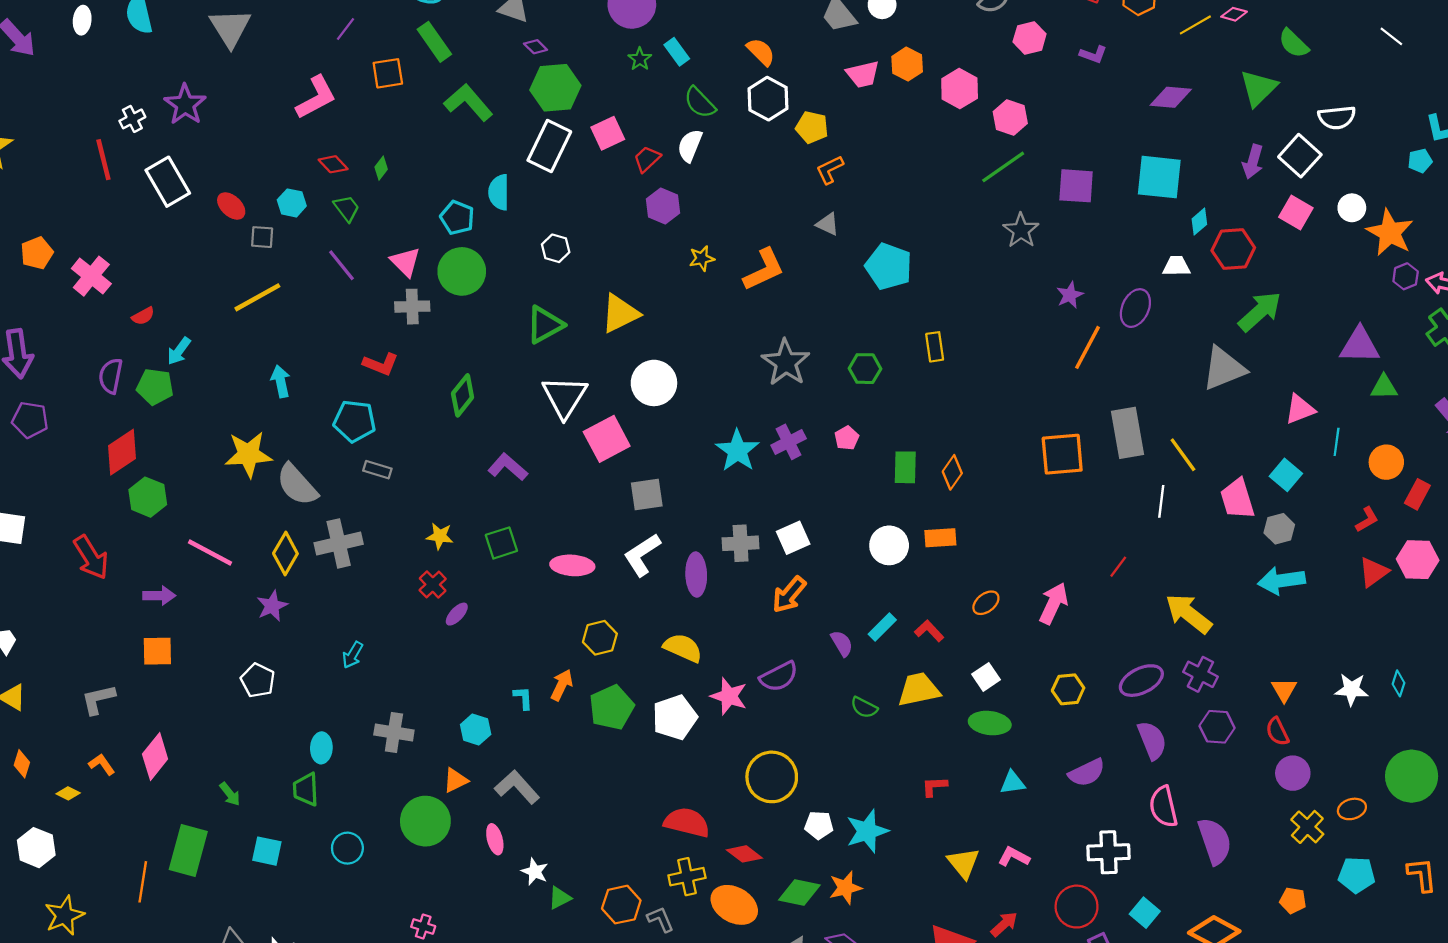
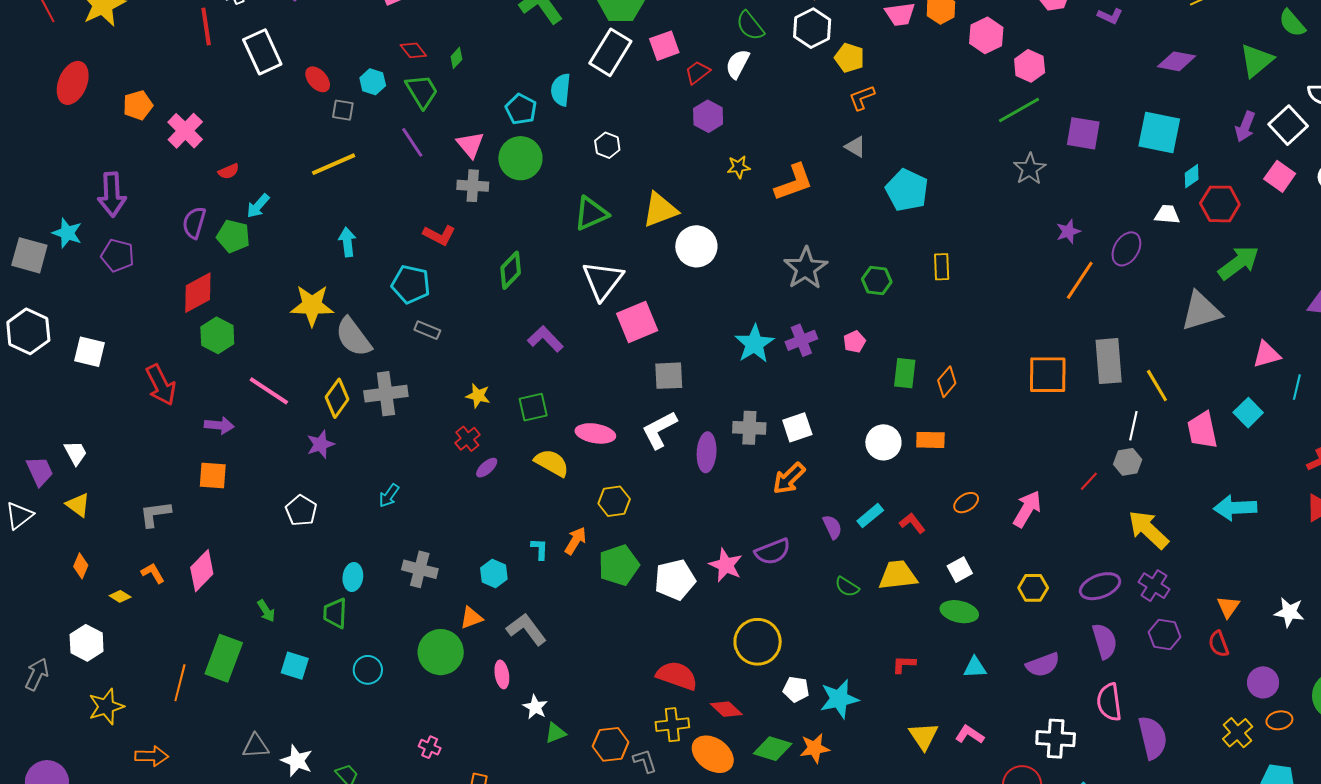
green trapezoid: (347, 208) -> (422, 91), size x1.4
white circle: (654, 383) -> (696, 246), moved
gray hexagon: (1279, 529) -> (1128, 462), moved
yellow semicircle: (683, 648) -> (552, 463), moved
purple circle: (1293, 773) -> (1263, 682), moved

